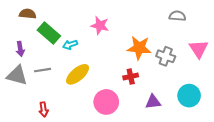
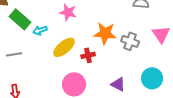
yellow ellipse: (78, 74) -> (64, 47), moved
red cross: (131, 76) -> (88, 55), moved
purple triangle: (153, 102) -> (118, 84), turned 35

